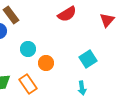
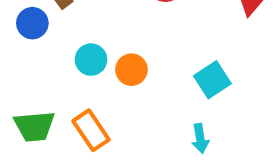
orange circle: (46, 63) -> (131, 70), moved

